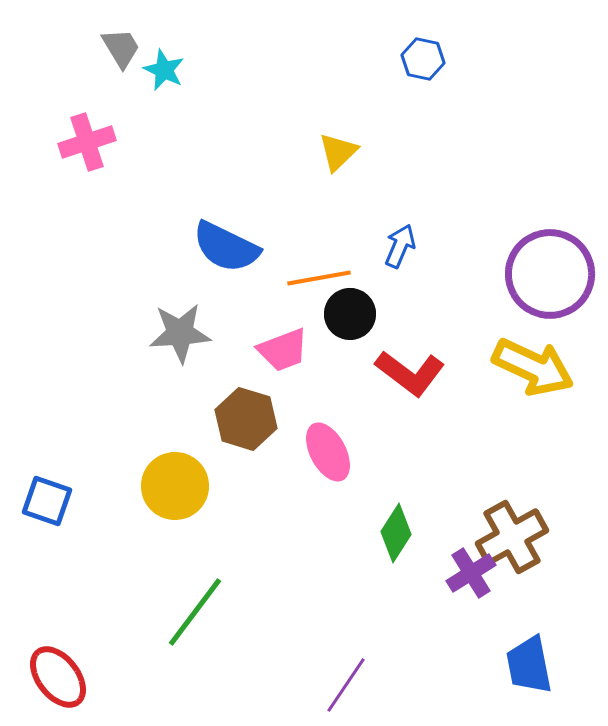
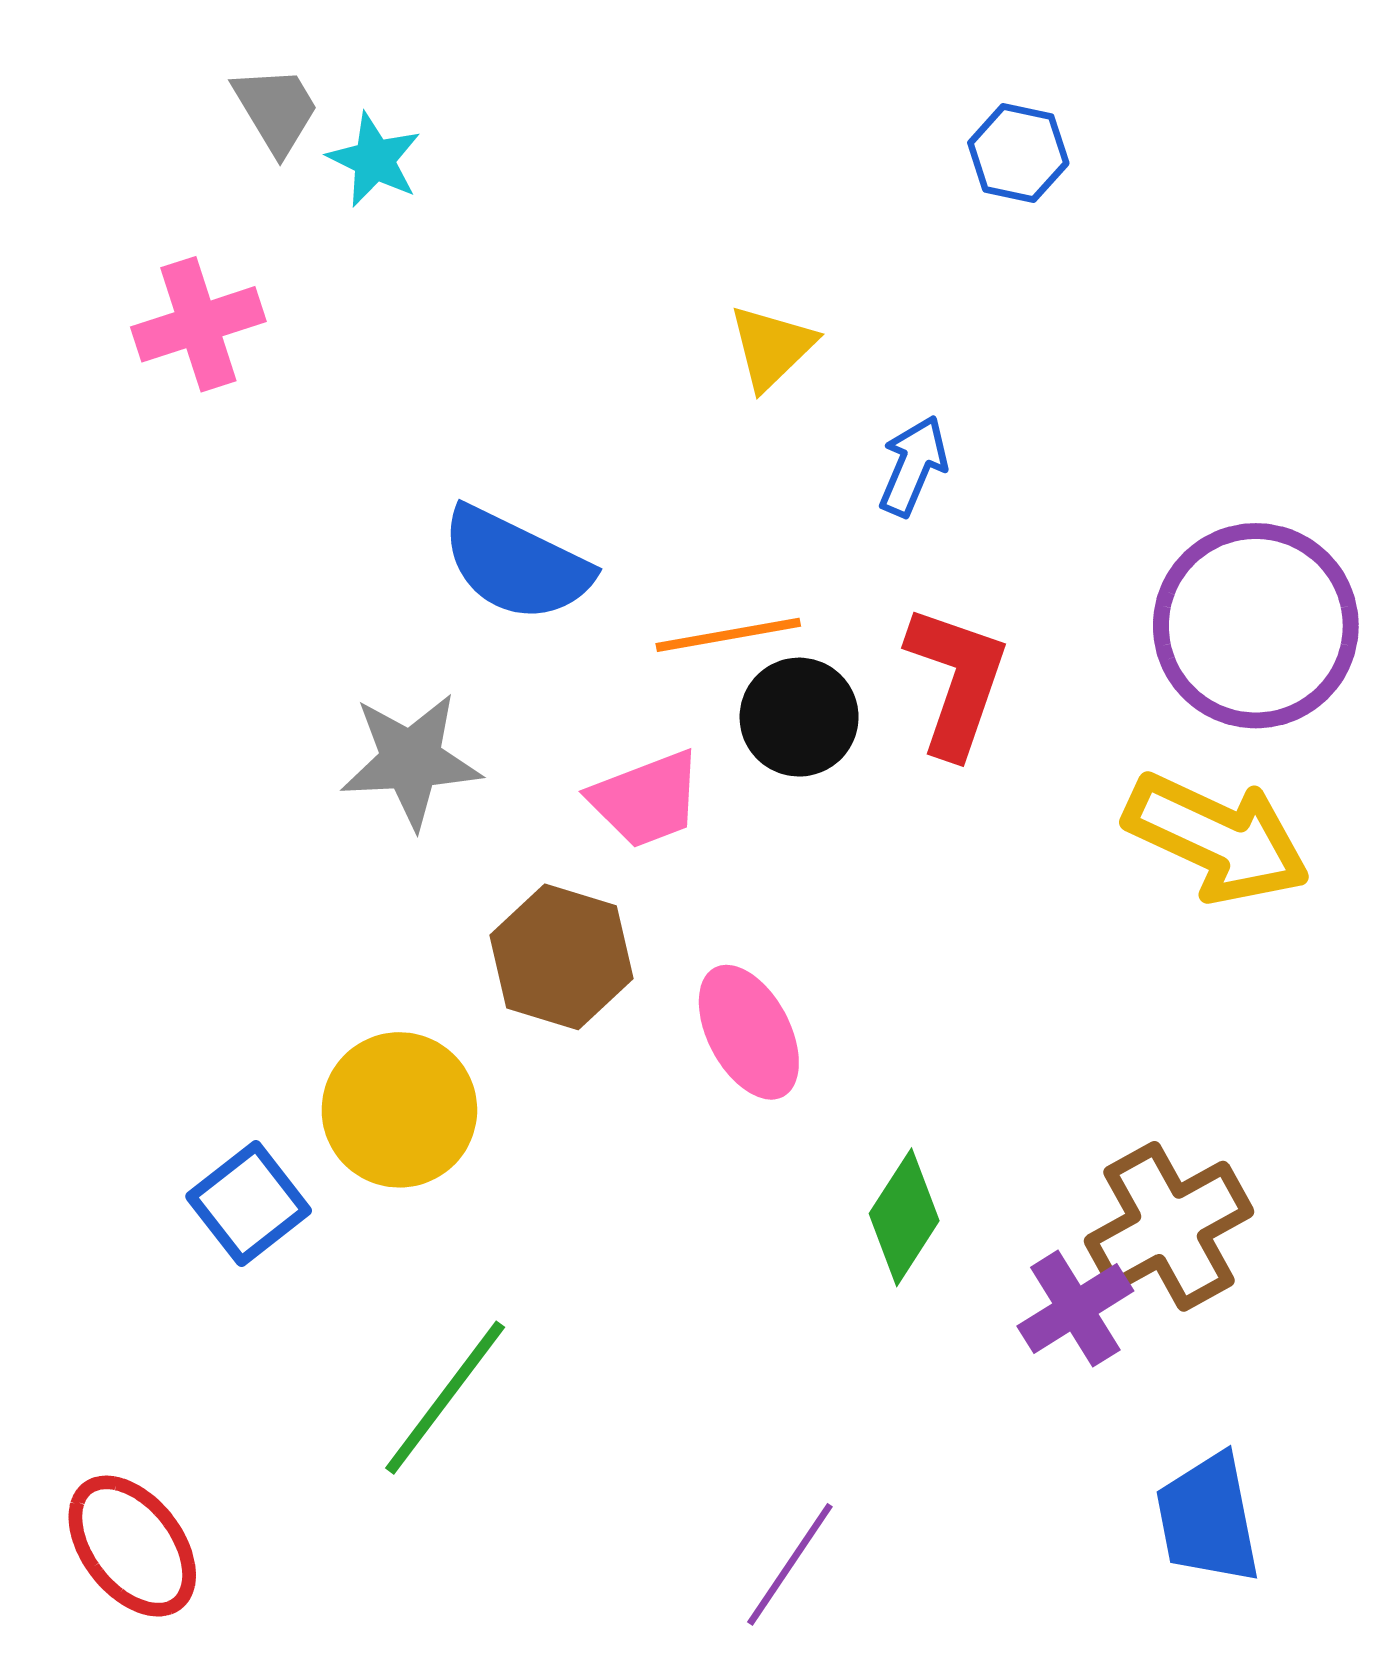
blue hexagon: (423, 59) -> (1018, 153), moved
blue arrow: (400, 246) -> (913, 466), moved
red L-shape: (410, 373) -> (957, 681), moved, turned -108
blue square: (47, 501) -> (249, 1204), moved, turned 33

